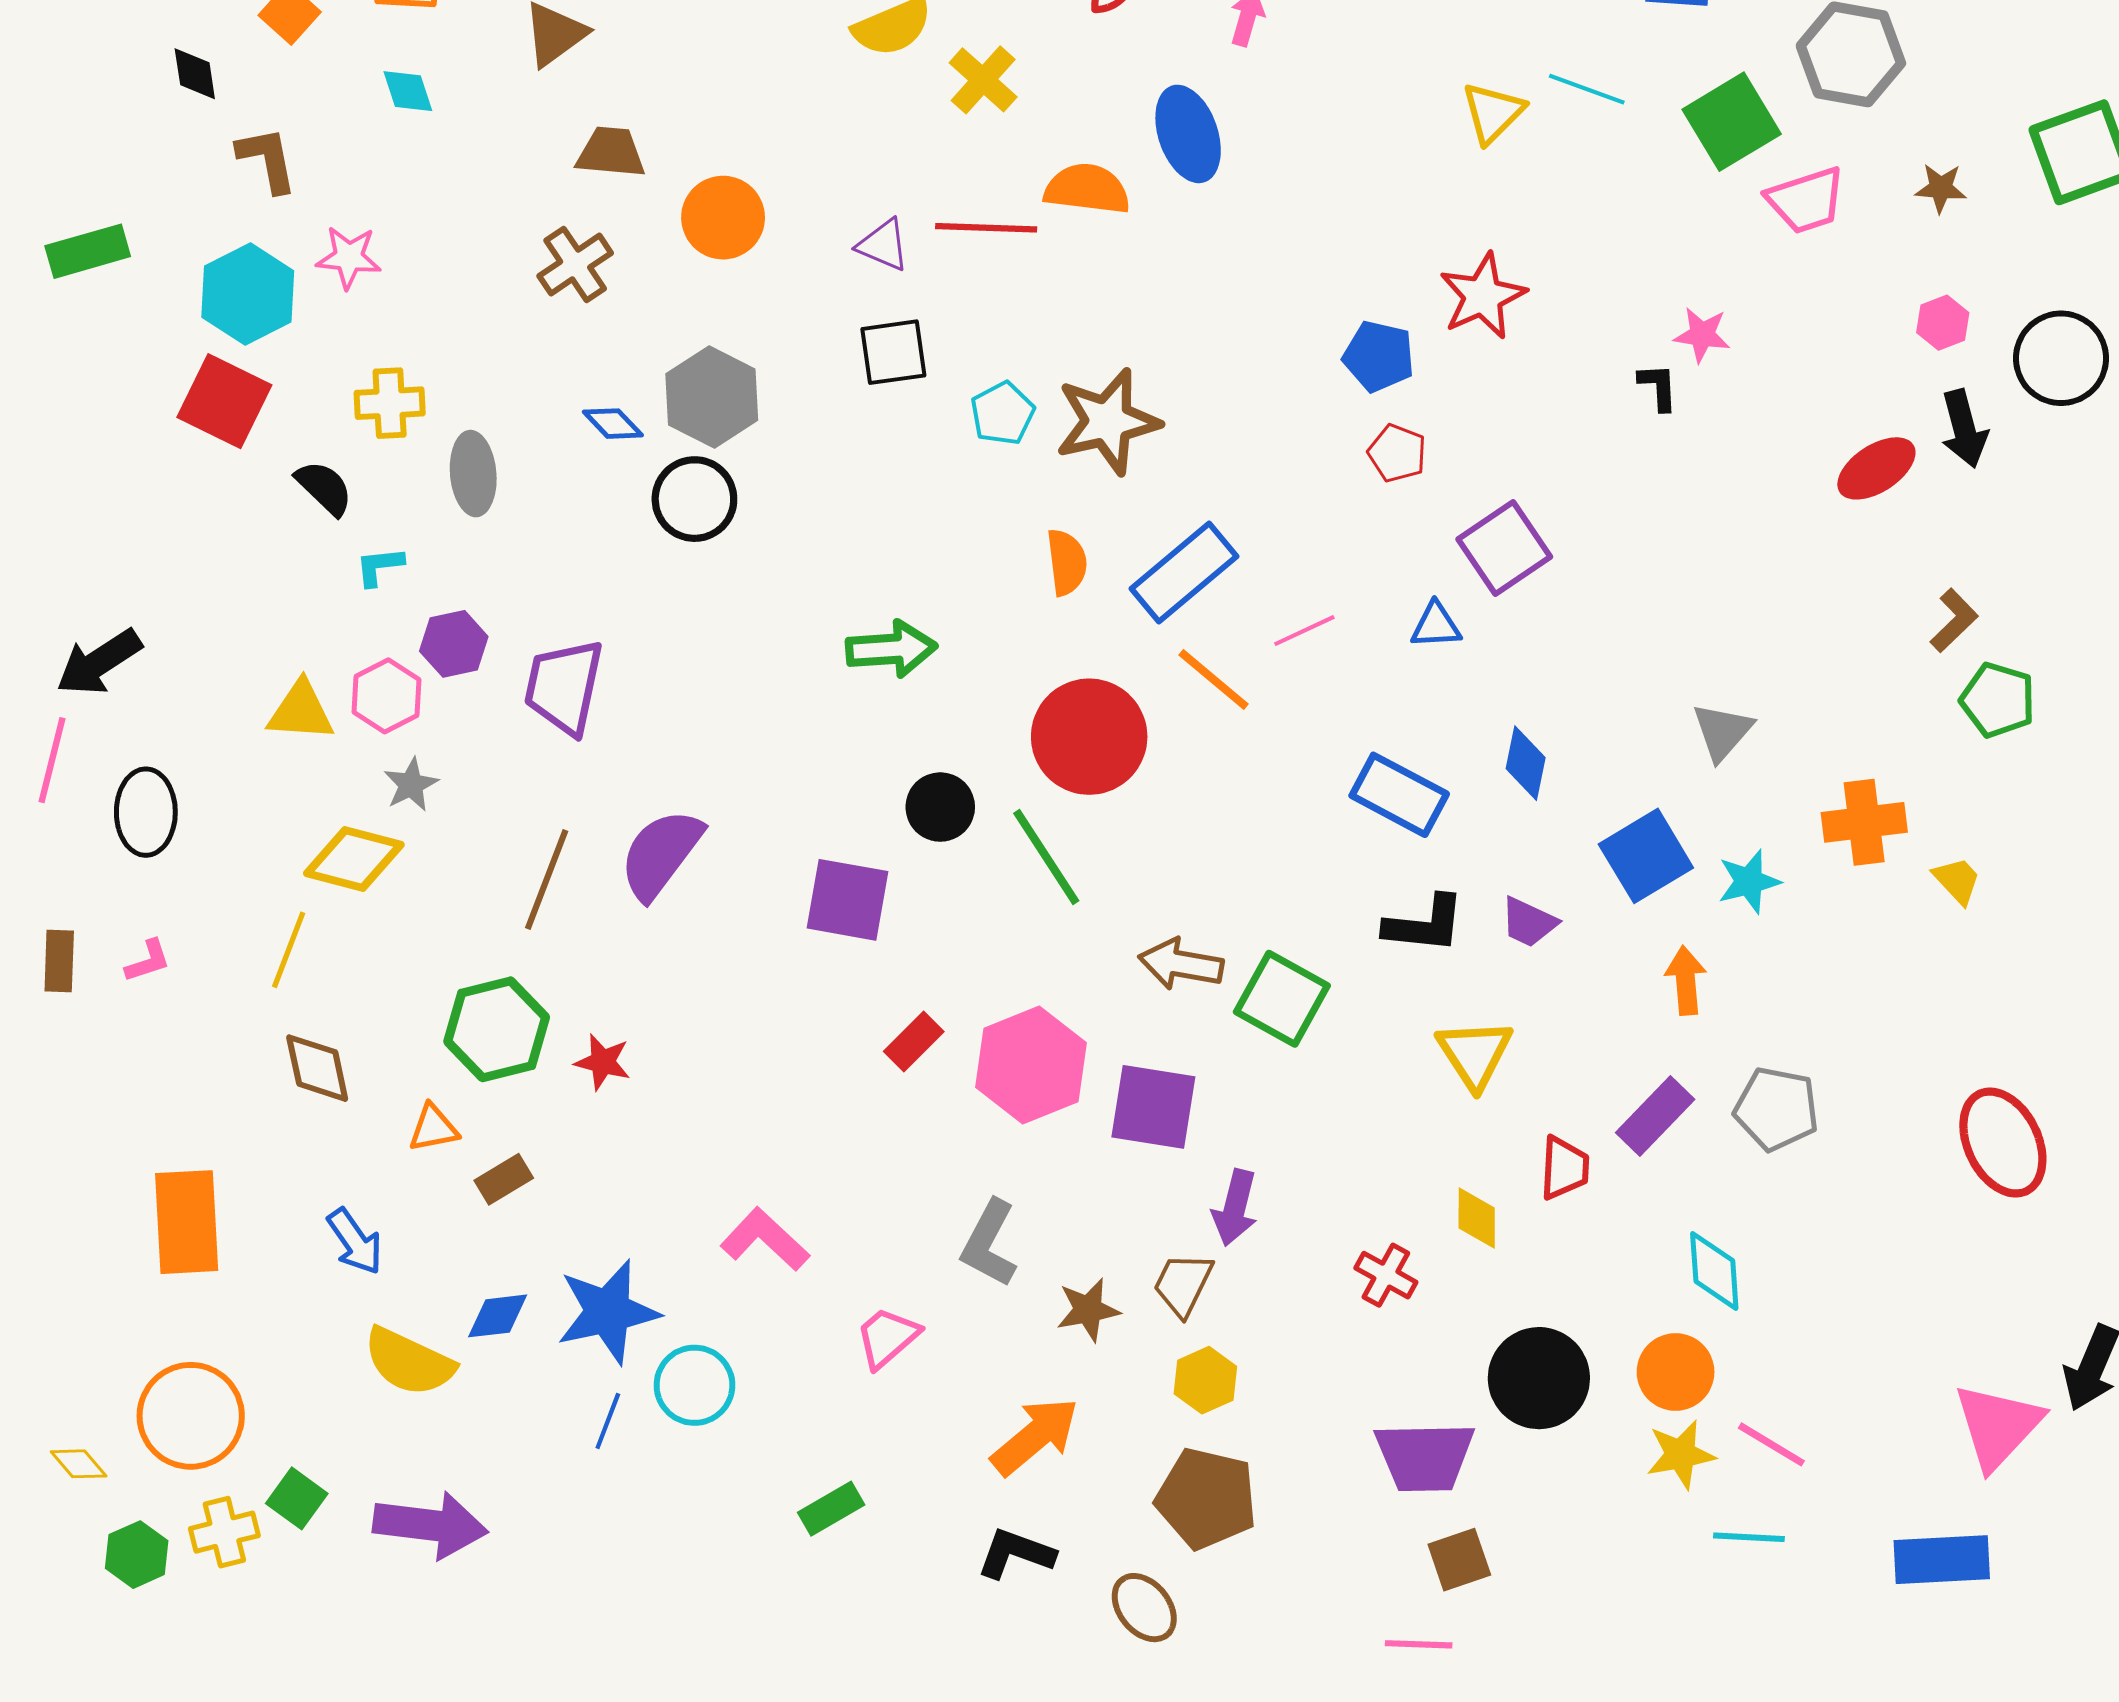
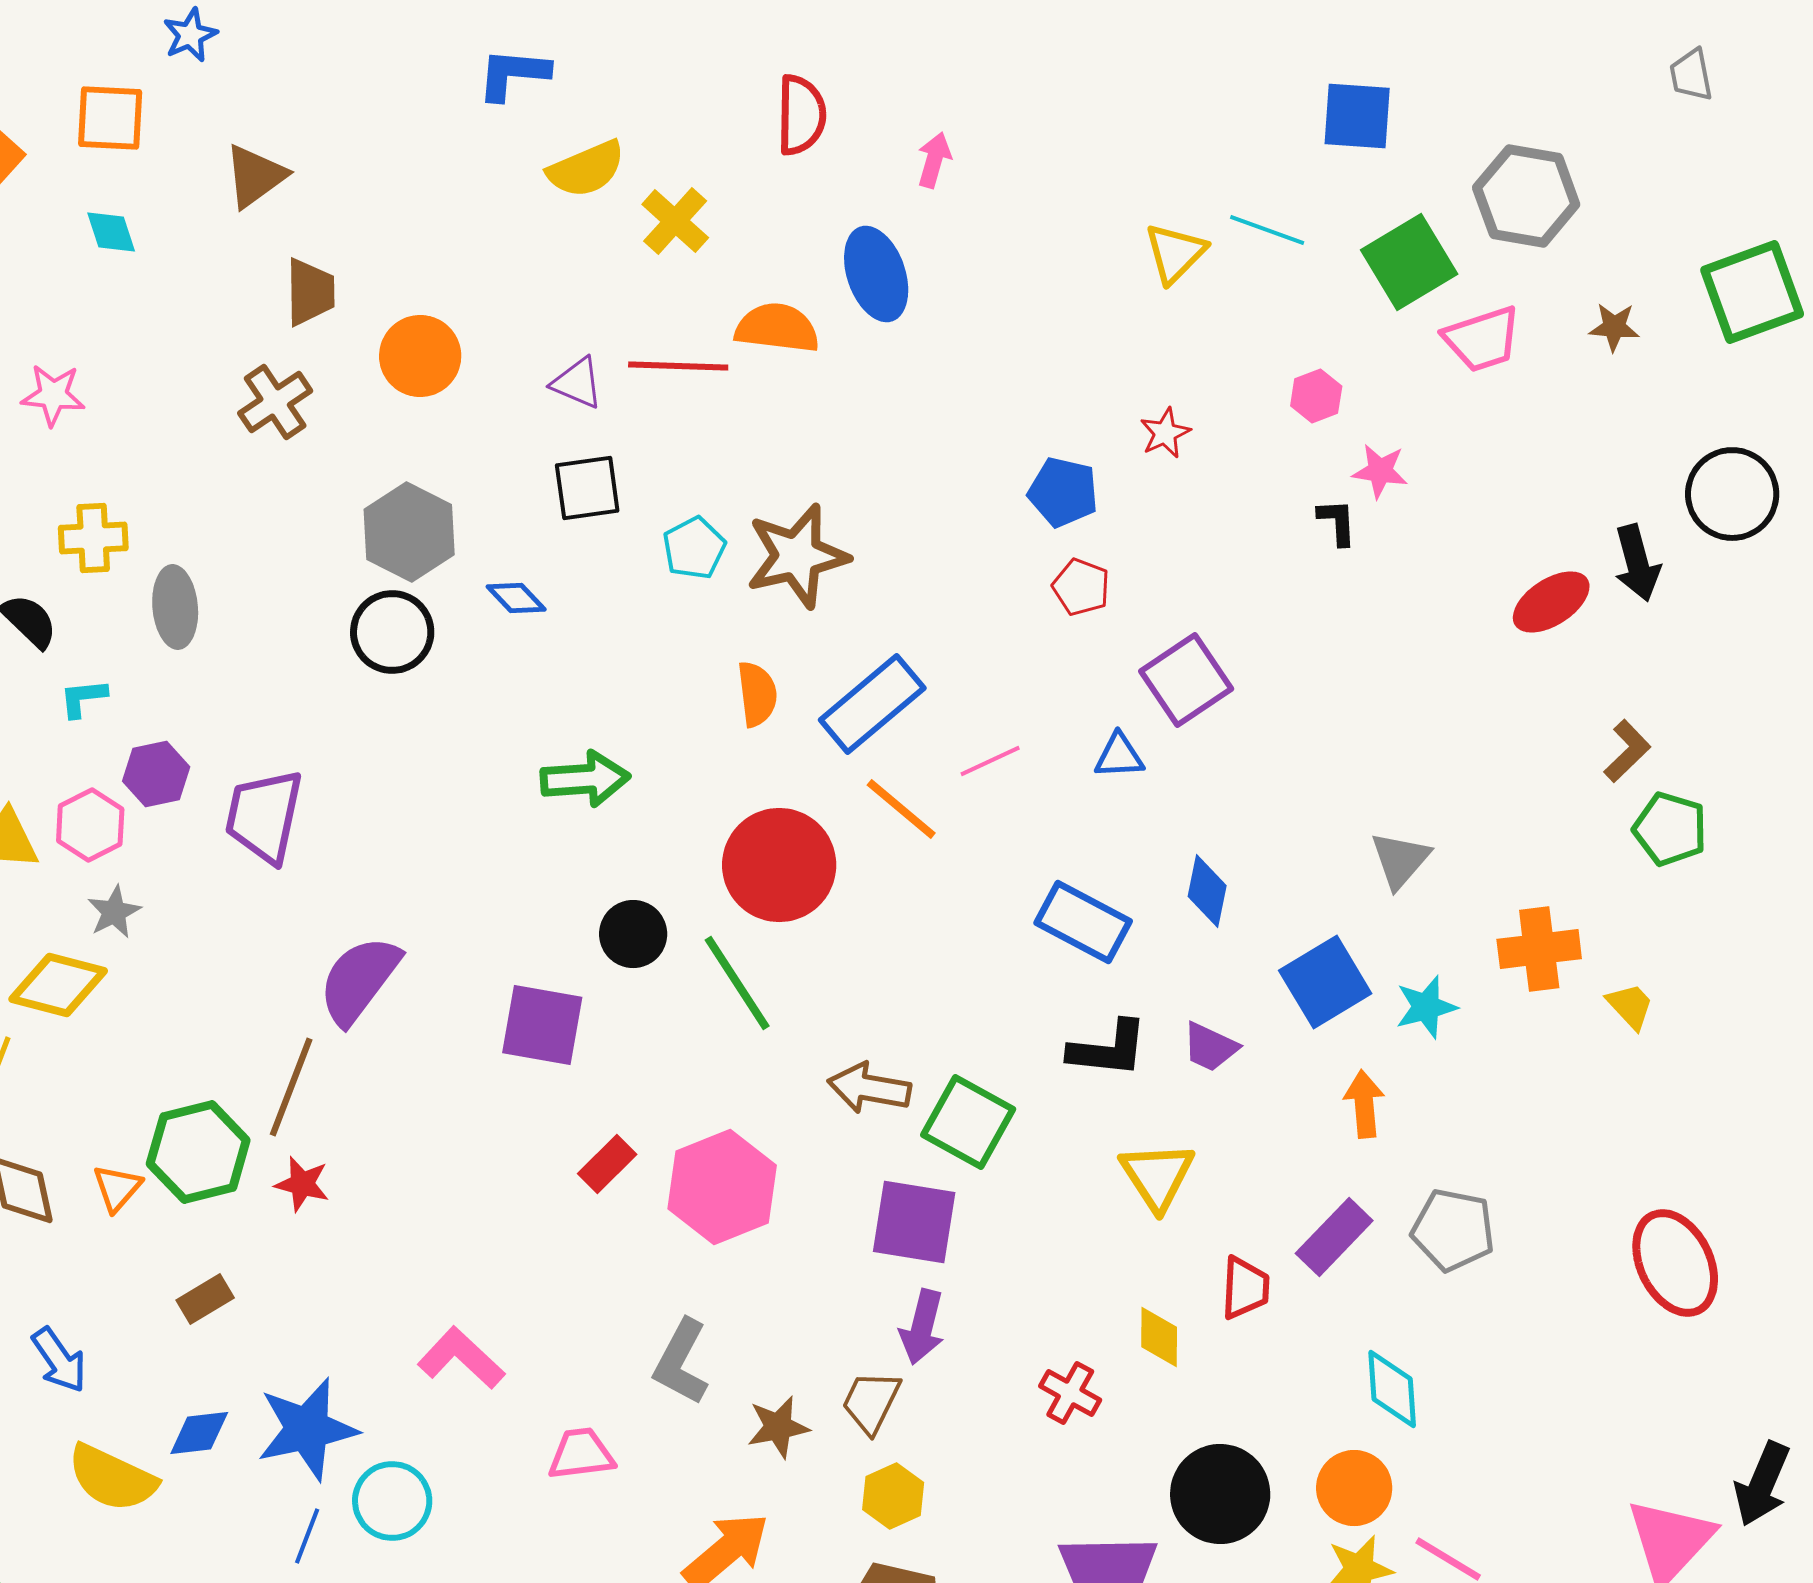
brown trapezoid: (611, 152) -> (310, 292), turned 84
red star: (1483, 296) -> (1165, 433), size x0.6
pink hexagon: (1943, 323) -> (1316, 396), moved
blue diamond: (613, 424) -> (516, 598), moved
brown line: (547, 879) -> (291, 1087), moved
purple square: (1153, 1107) -> (914, 1222), moved
orange triangle: (433, 1128) -> (117, 1188), moved, turned -38
pink trapezoid: (887, 1337) -> (581, 1454), turned 34

